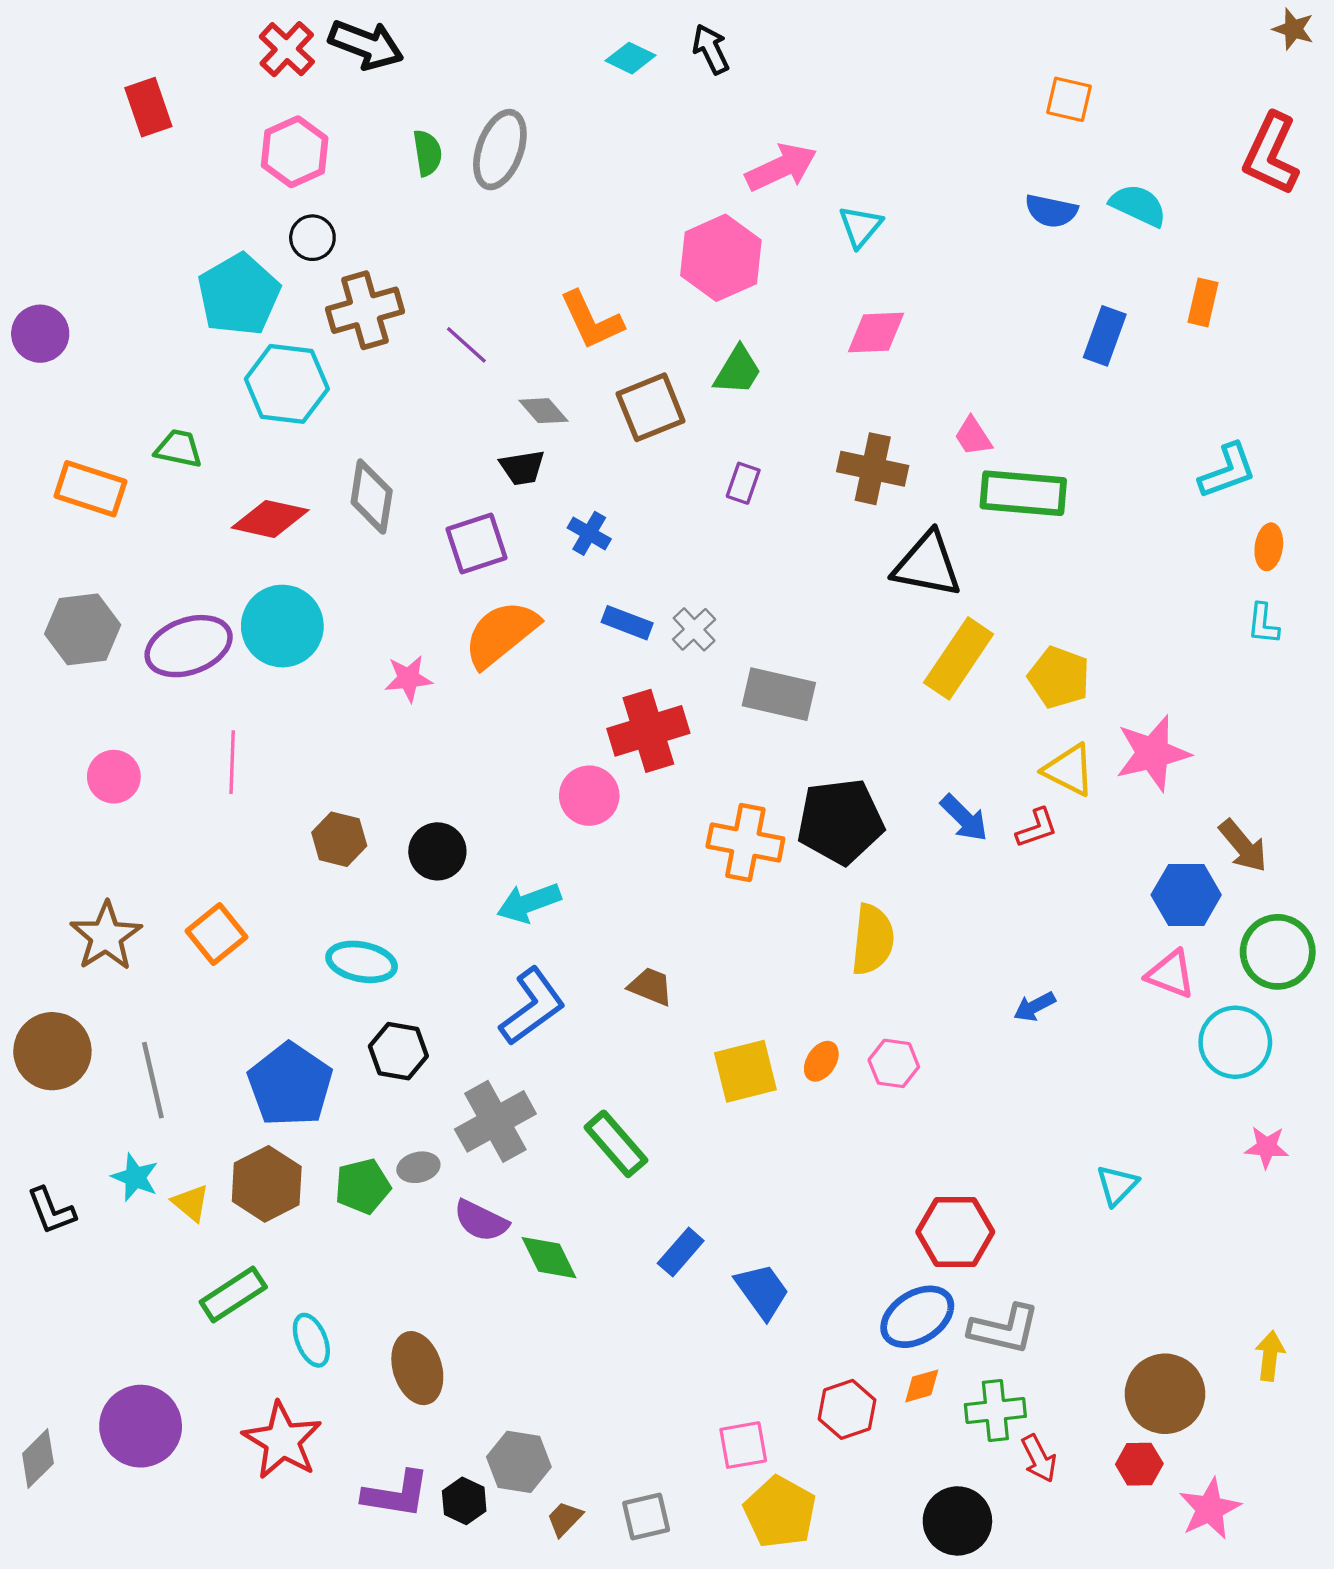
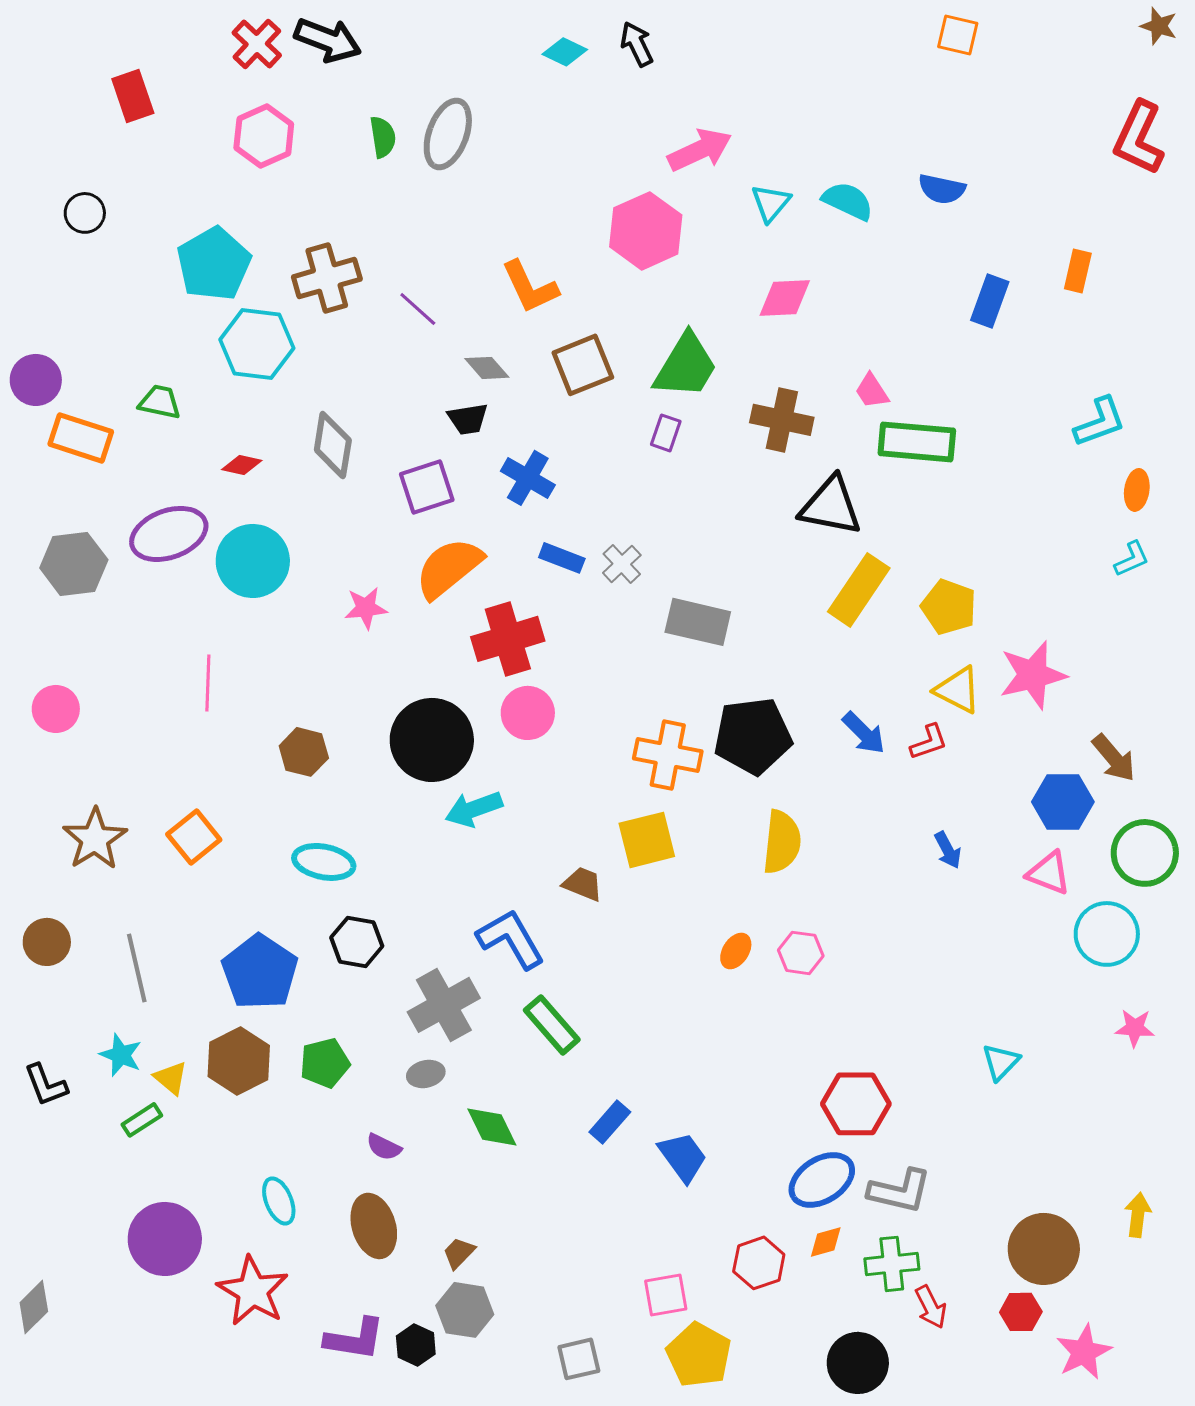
orange square: (1069, 99) -> (958, 35), moved
cyan semicircle: (1138, 205) -> (848, 201), moved
black circle: (312, 238) -> (85, 213), moved
purple circle: (40, 334) -> (36, 380), moved
green trapezoid: (738, 370) -> (686, 366), moved, size x1.5
red diamond: (270, 519) -> (242, 465), size x0.6
blue cross: (589, 533) -> (528, 478), size x1.4
cyan L-shape: (1263, 624) -> (1132, 559), turned -120
purple ellipse: (189, 646) -> (169, 534), moved
red cross: (648, 731) -> (508, 639), moved
pink circle: (114, 777) -> (56, 709), moved
black circle: (437, 851) -> (432, 740), moved, size x1.6
blue L-shape: (532, 1007) -> (511, 939), moved, turned -84
blue arrow: (1034, 1007) -> (948, 850), moved, turned -90
brown circle: (52, 1051) -> (47, 942), size x0.7
yellow square: (745, 1071) -> (647, 840), moved
gray ellipse: (418, 1167) -> (426, 1074), moved
purple semicircle: (481, 1221) -> (384, 1147), moved, size x0.7
green rectangle: (233, 1294) -> (142, 1120), moved, size x0.7
purple circle: (141, 1426) -> (165, 1239), moved
brown trapezoid: (565, 1519) -> (459, 1253), moved

